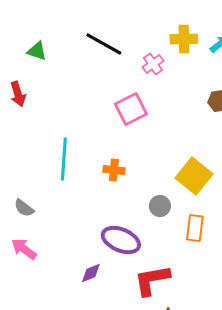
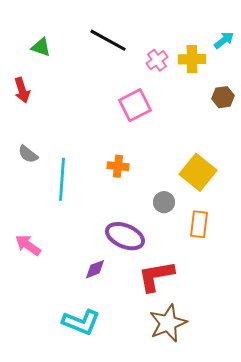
yellow cross: (184, 39) -> (192, 59), moved
cyan line: (64, 159) -> (62, 179), moved
gray semicircle: (24, 208) -> (28, 154), moved

